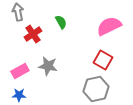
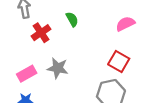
pink semicircle: (109, 26) -> (125, 24), size x0.7

